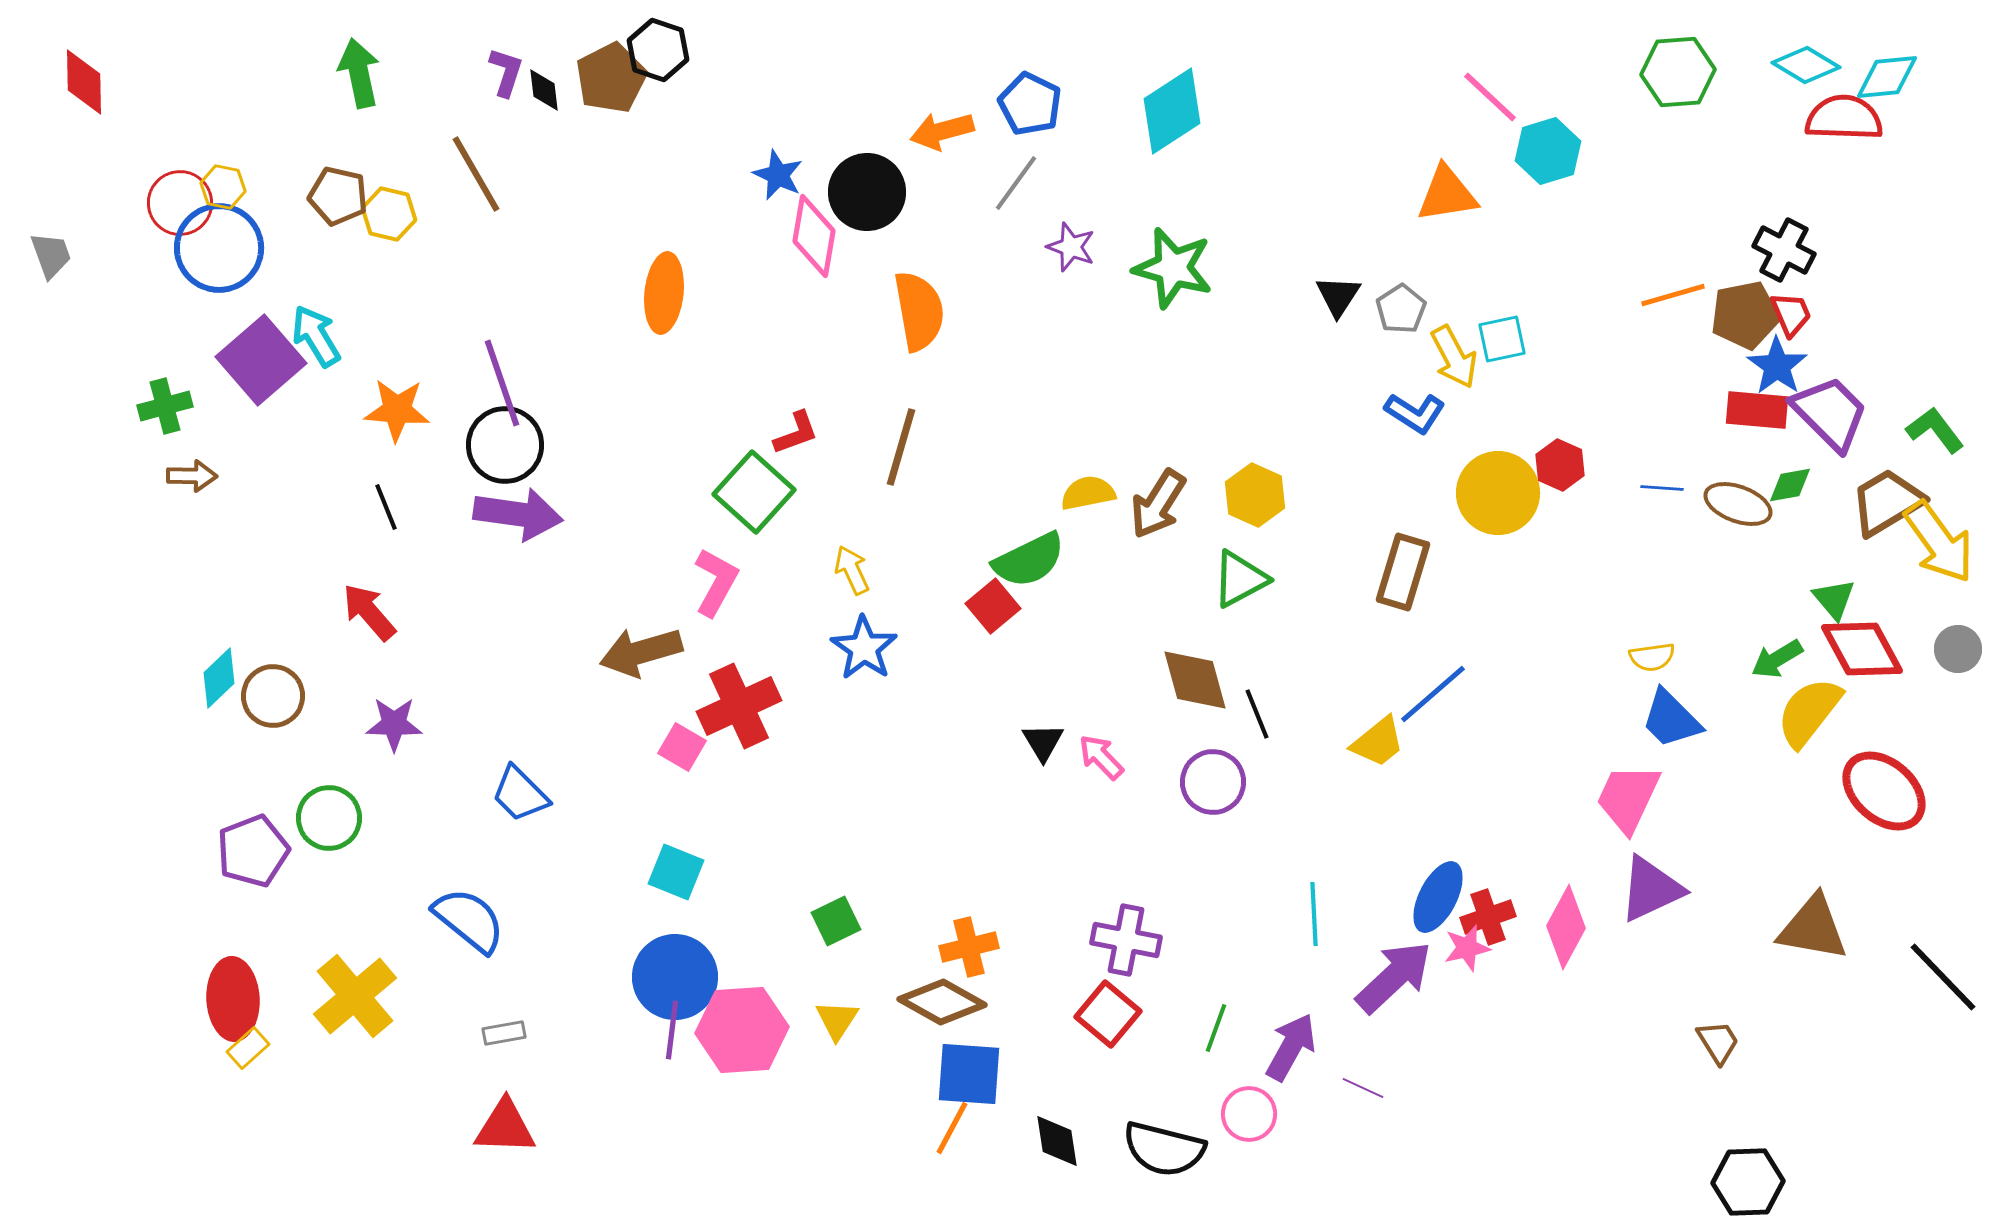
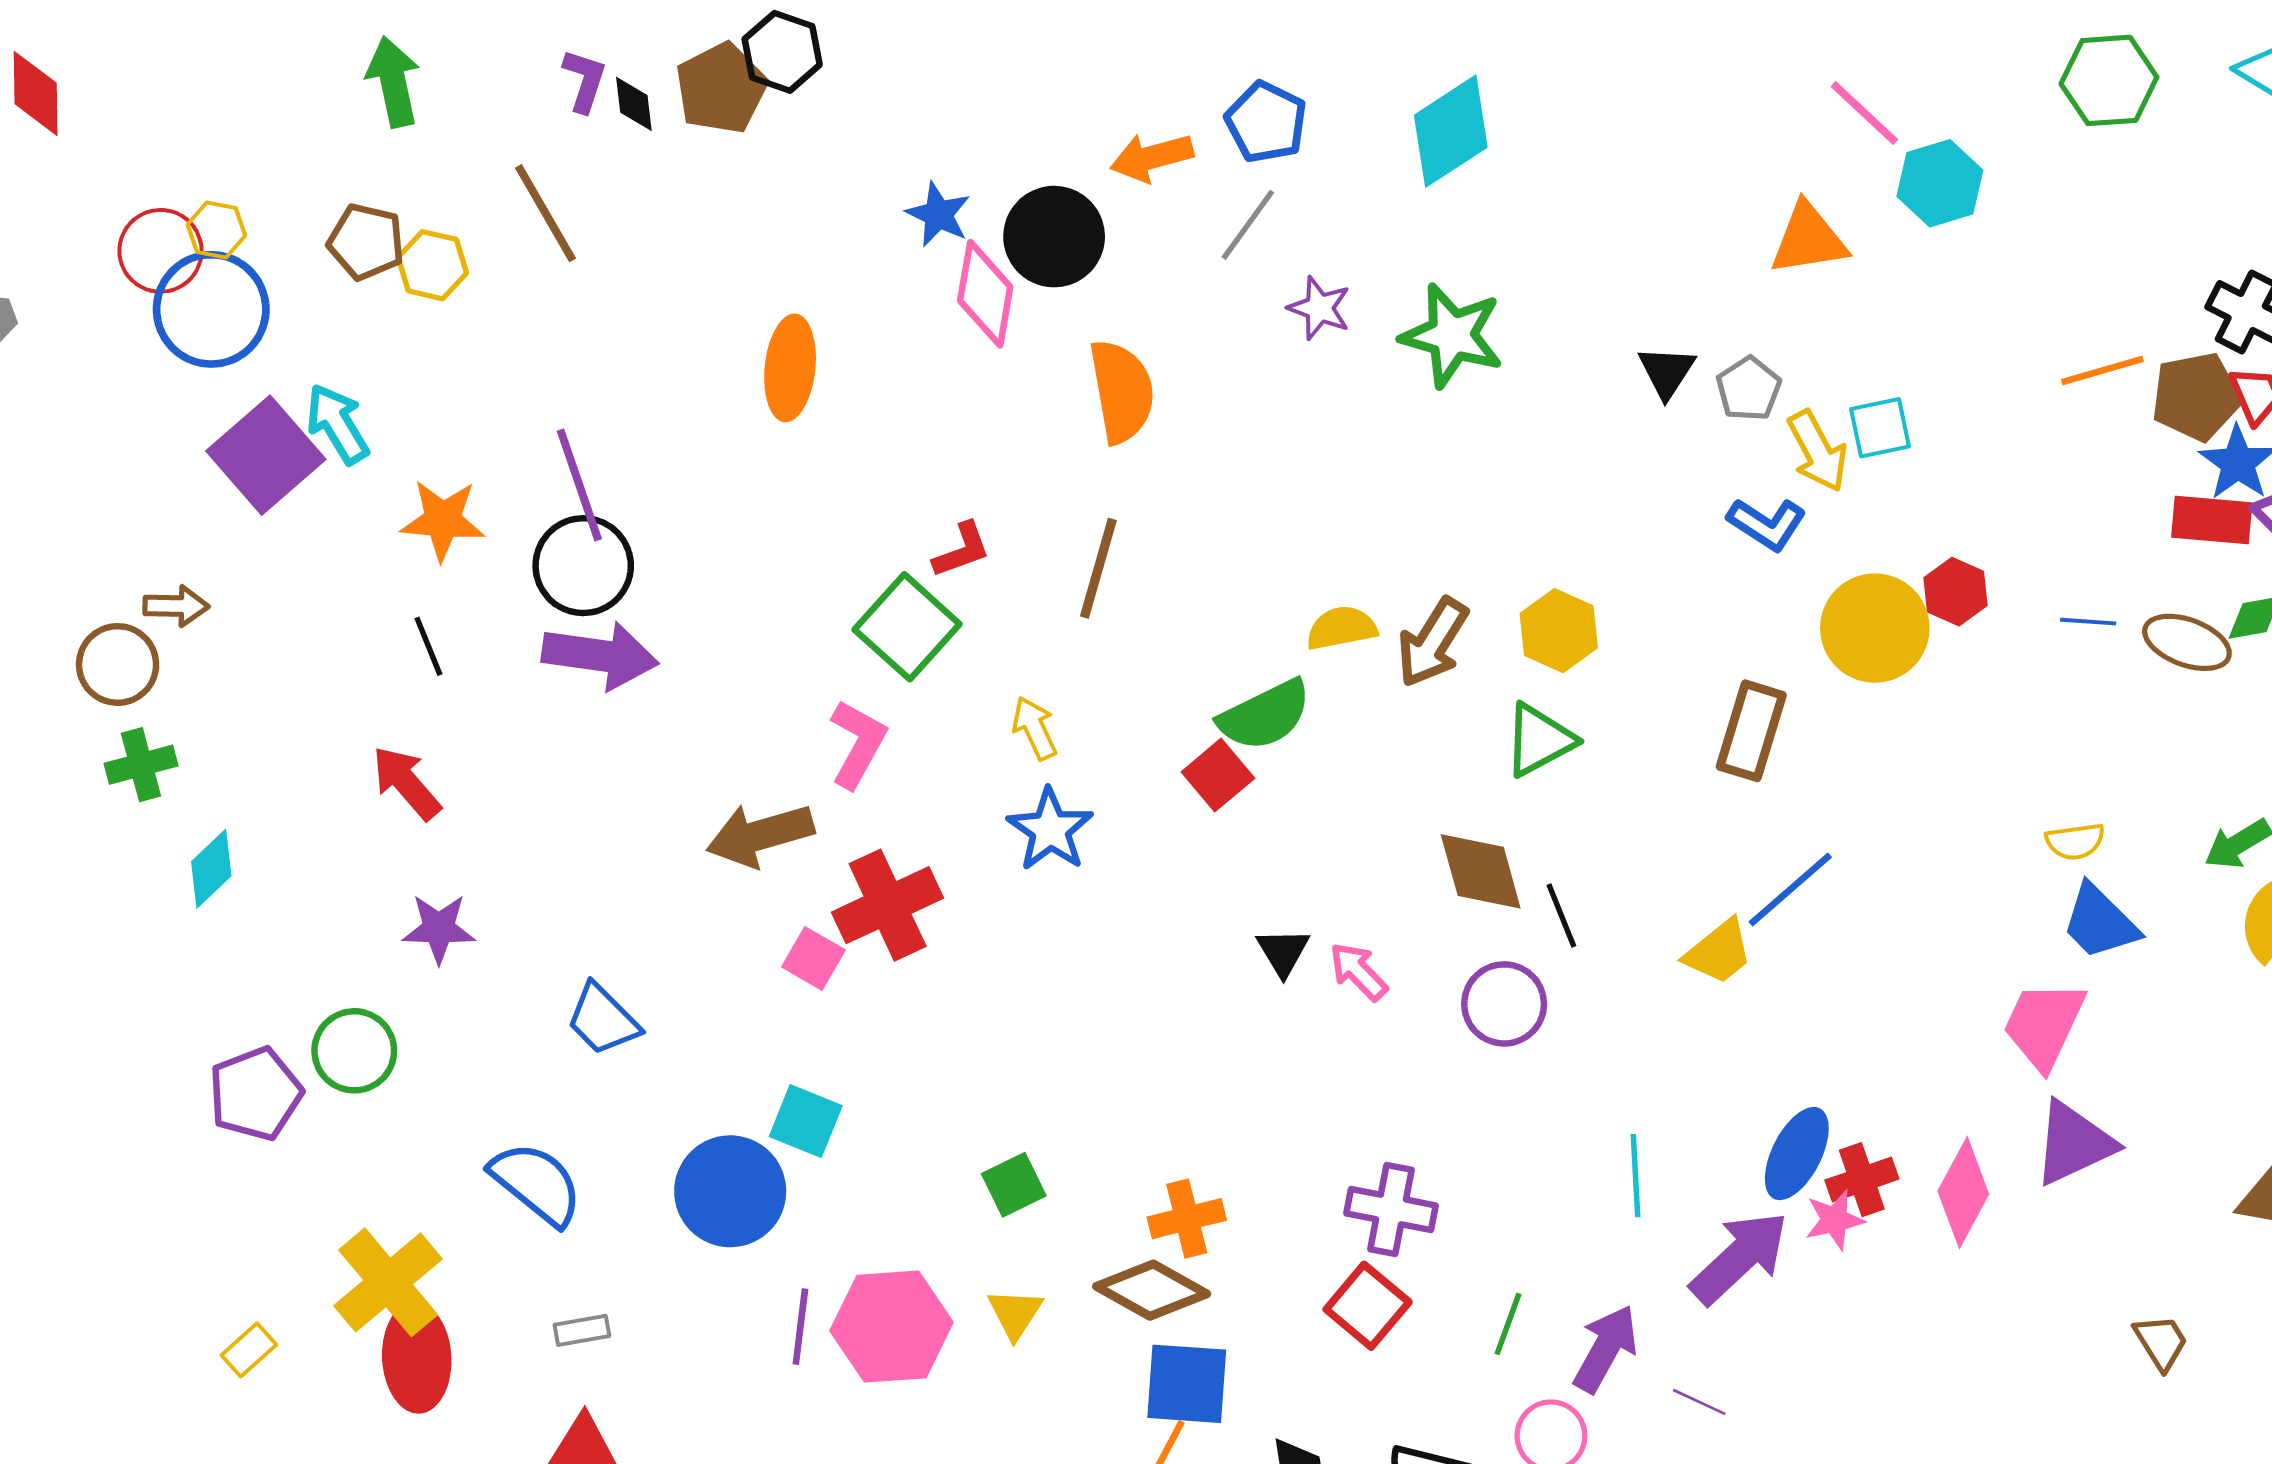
green cross: (165, 406) -> (141, 765), moved
brown circle: (273, 696) -> (118, 664), moved
blue circle: (675, 977) -> (730, 1191), moved
red ellipse: (233, 999) -> (417, 1358), moved

